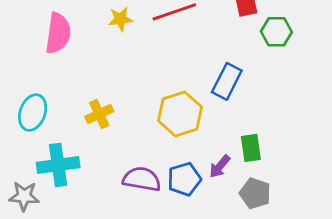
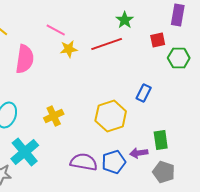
blue rectangle: (227, 81) -> (144, 93), size x0.7
cyan cross: (58, 165) -> (25, 152), turned -32
purple arrow: (220, 166) -> (139, 153), turned 42

